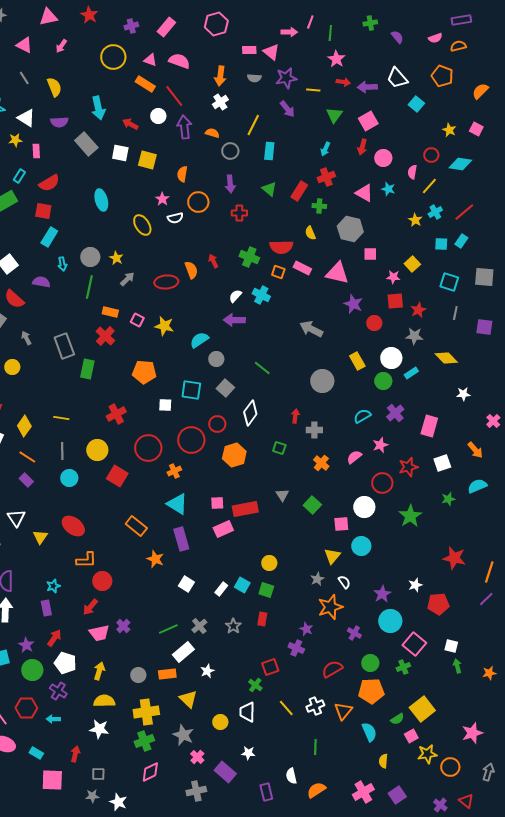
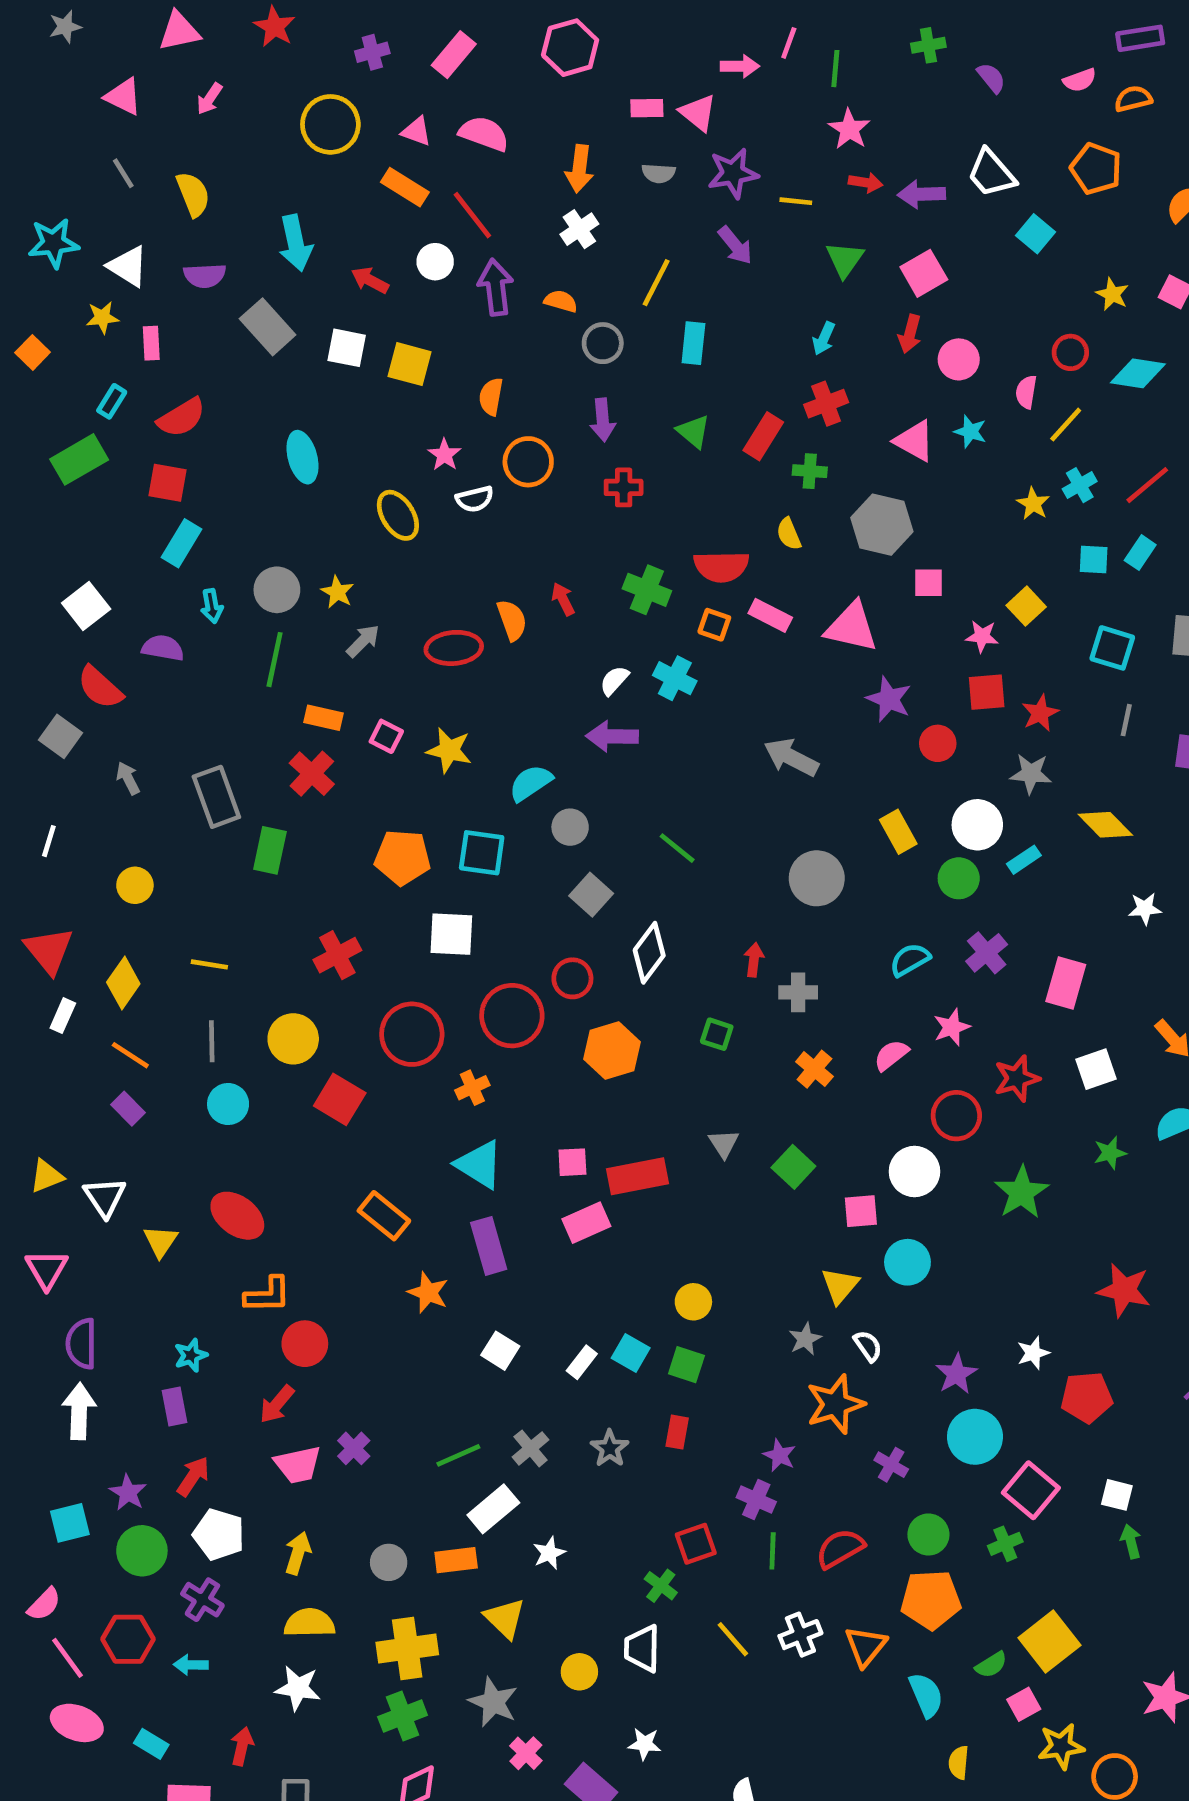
yellow circle: (12, 367) -> (135, 885), moved
cyan square: (191, 390) -> (482, 853), moved
white square: (165, 405) -> (451, 934), size x1.5
green line: (315, 747) -> (773, 1551), moved

